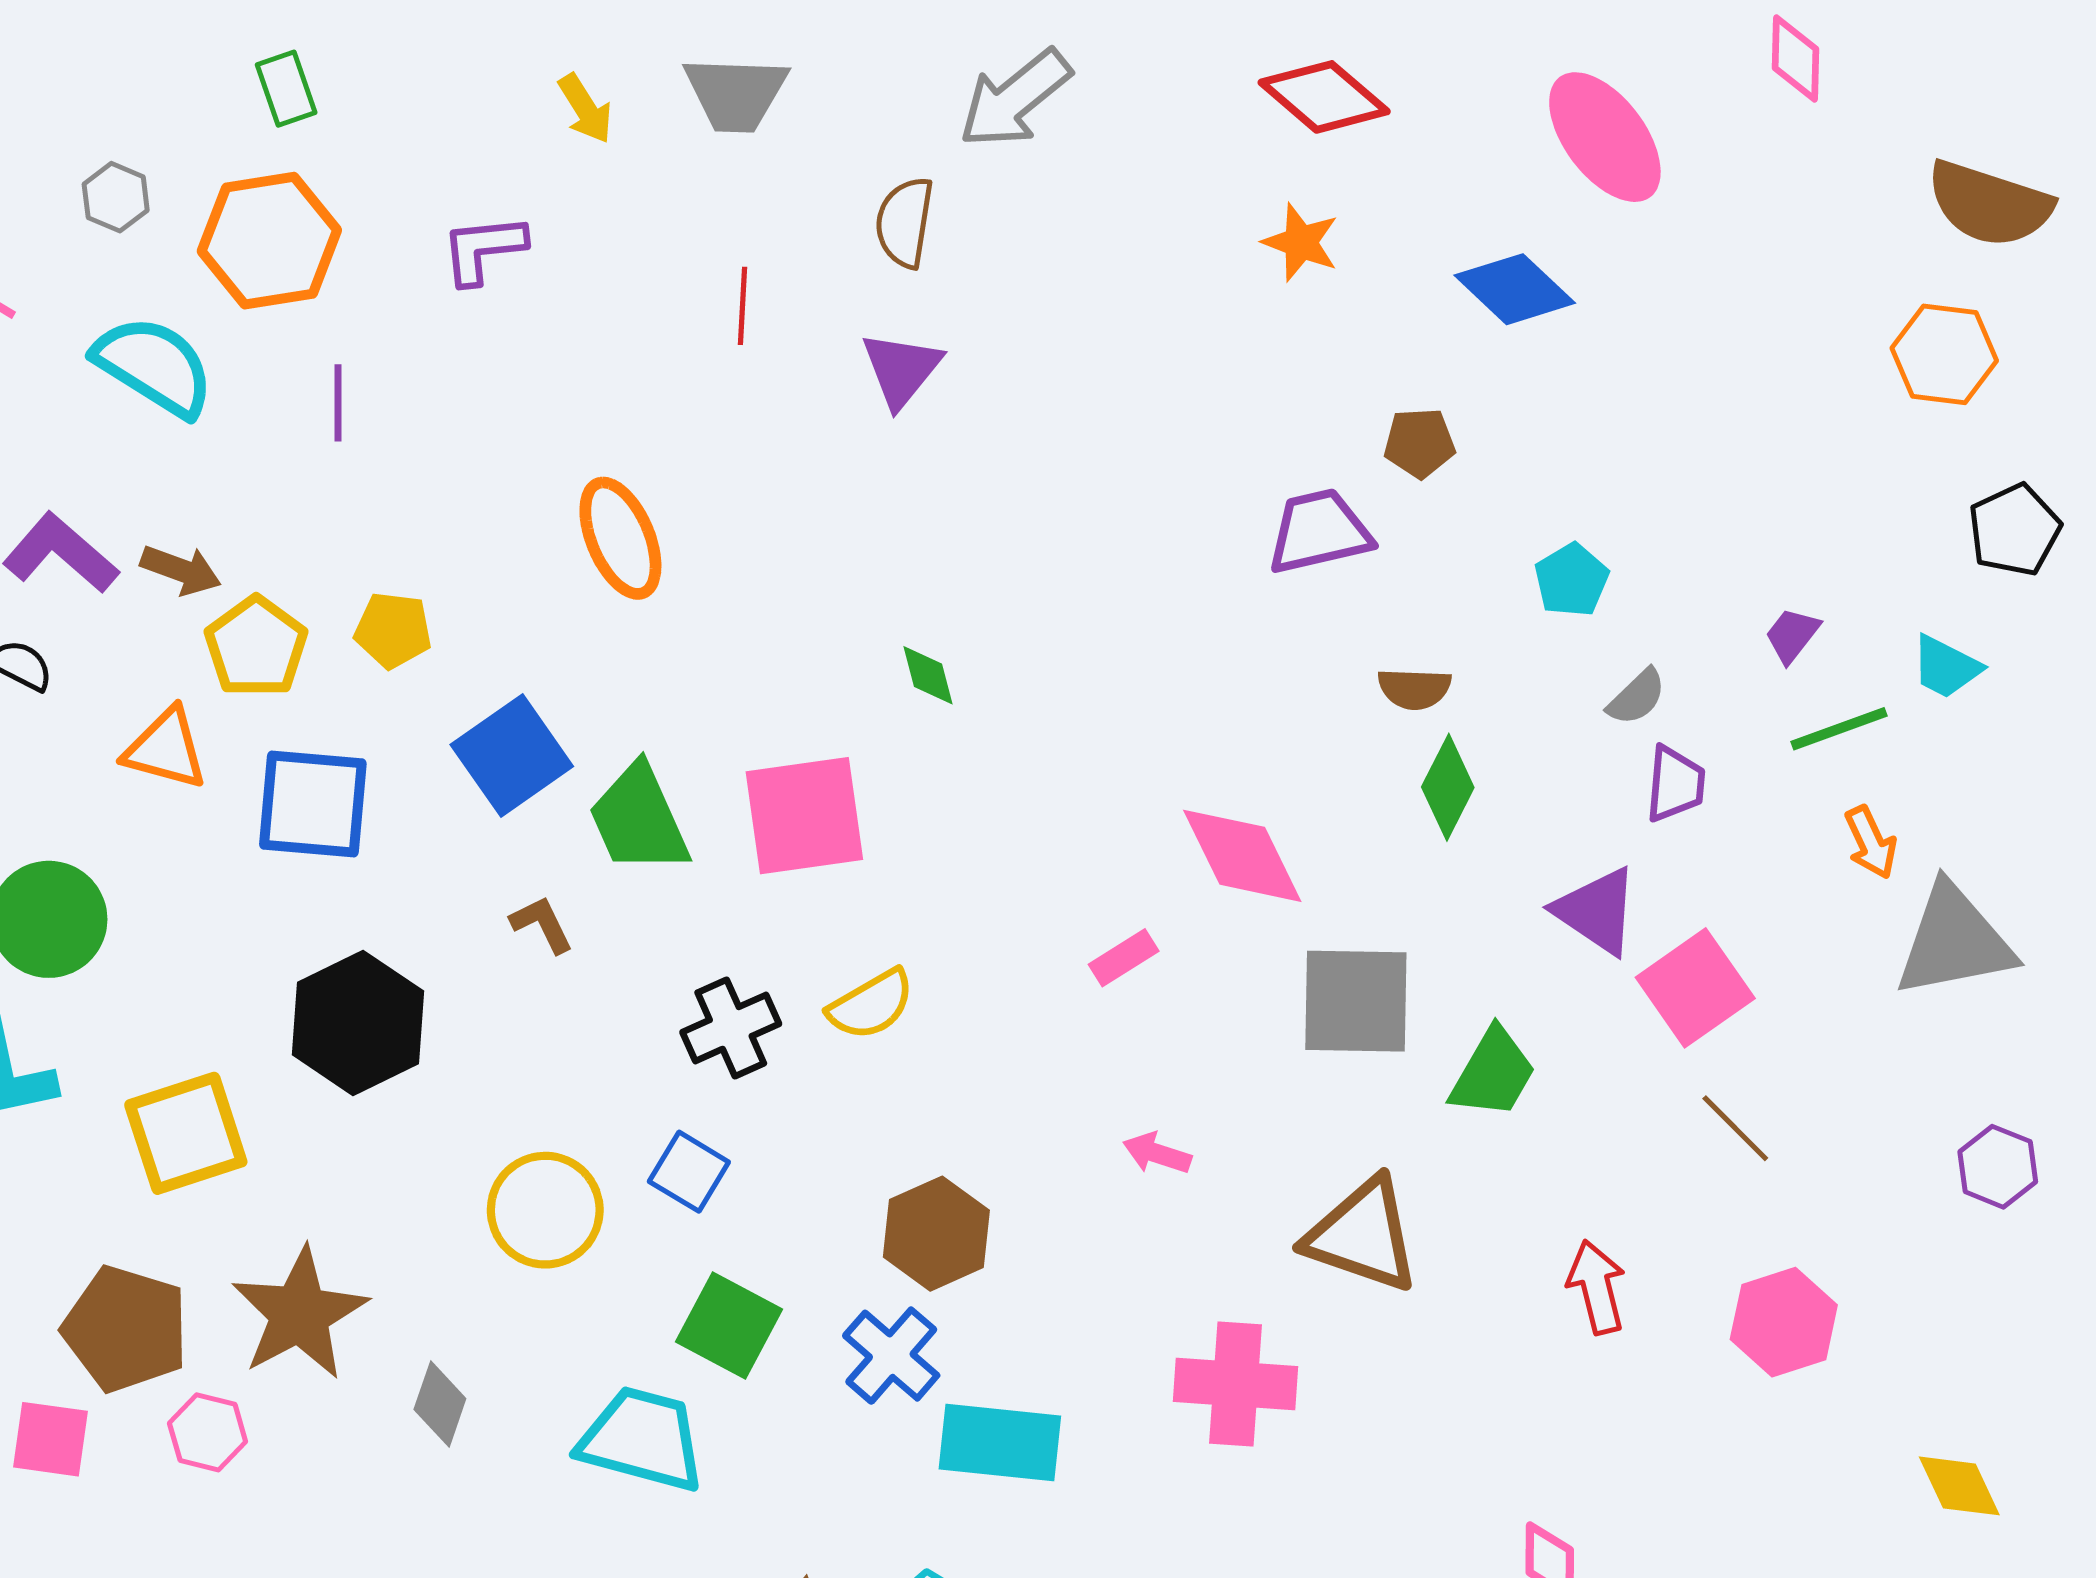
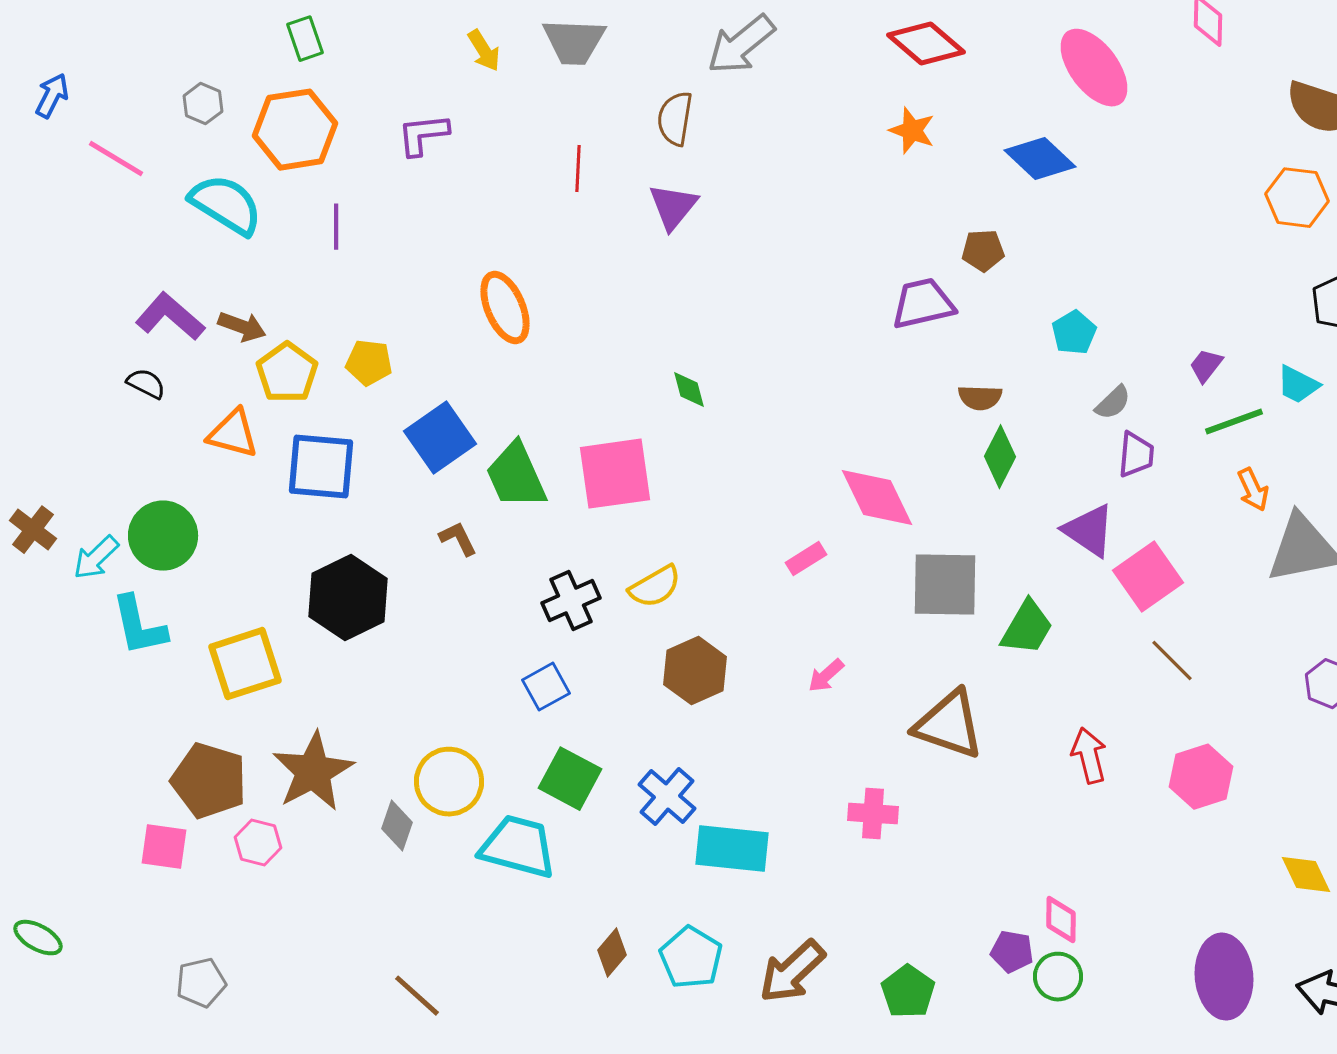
pink arrow: (1157, 1153) -> (826, 676), turned -60
blue square: (689, 1172) -> (546, 687), turned 30
yellow circle: (545, 1210) -> (449, 782), moved
brown hexagon: (936, 1234) -> (695, 671), moved
pink cross: (1236, 1384) -> (873, 814), size x0.7

